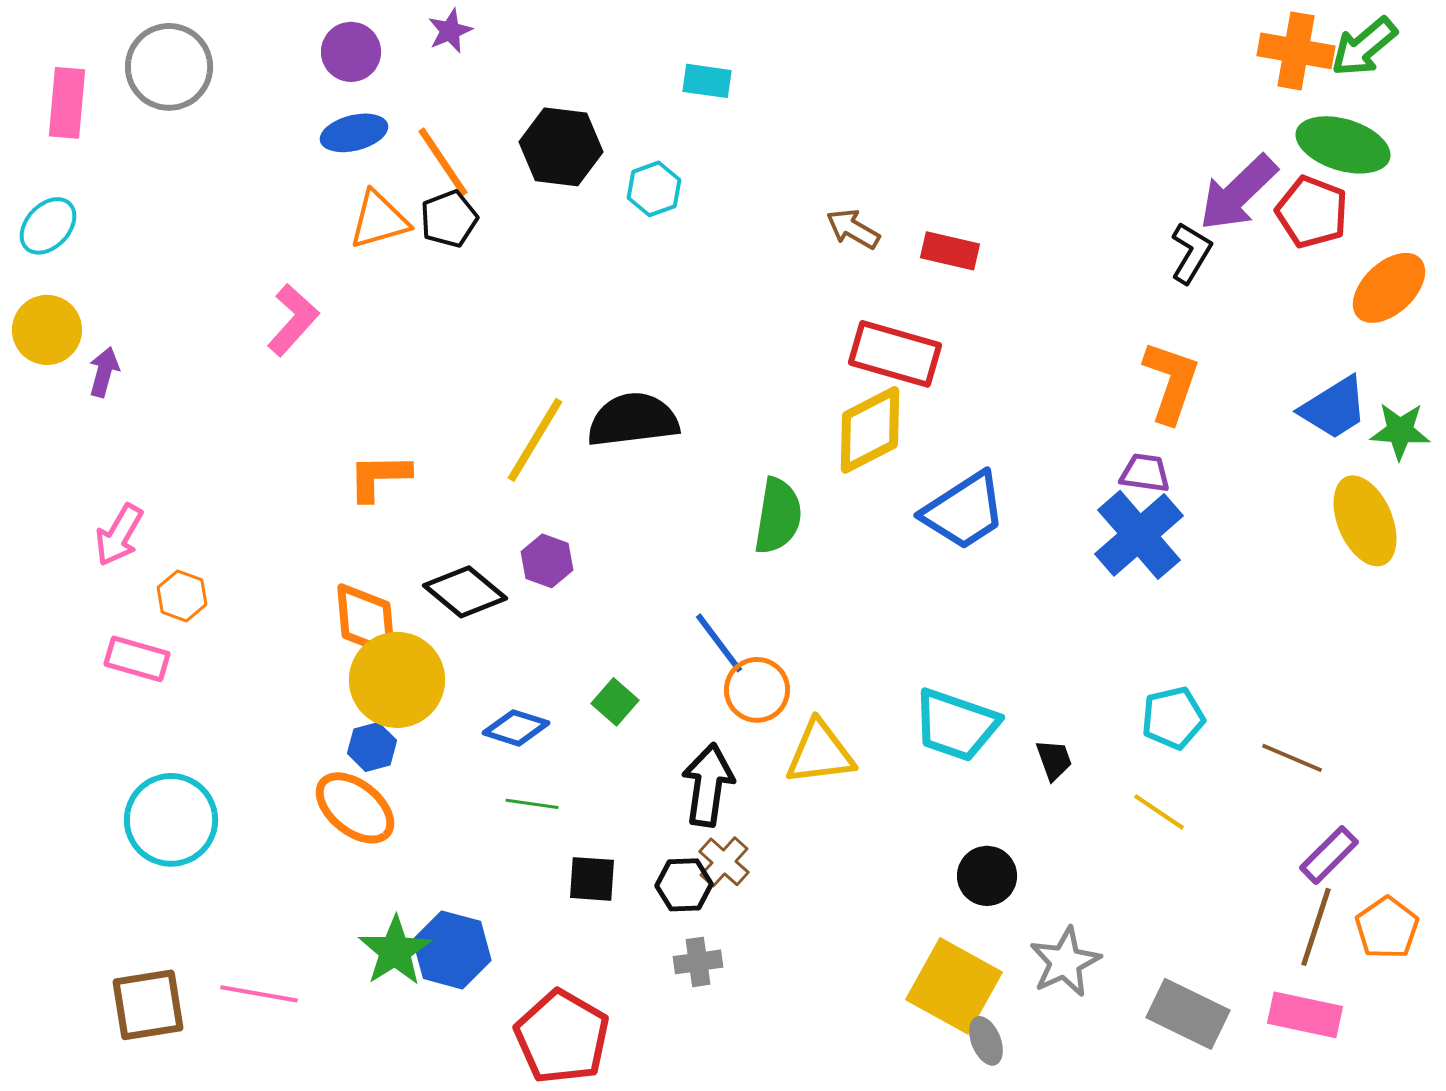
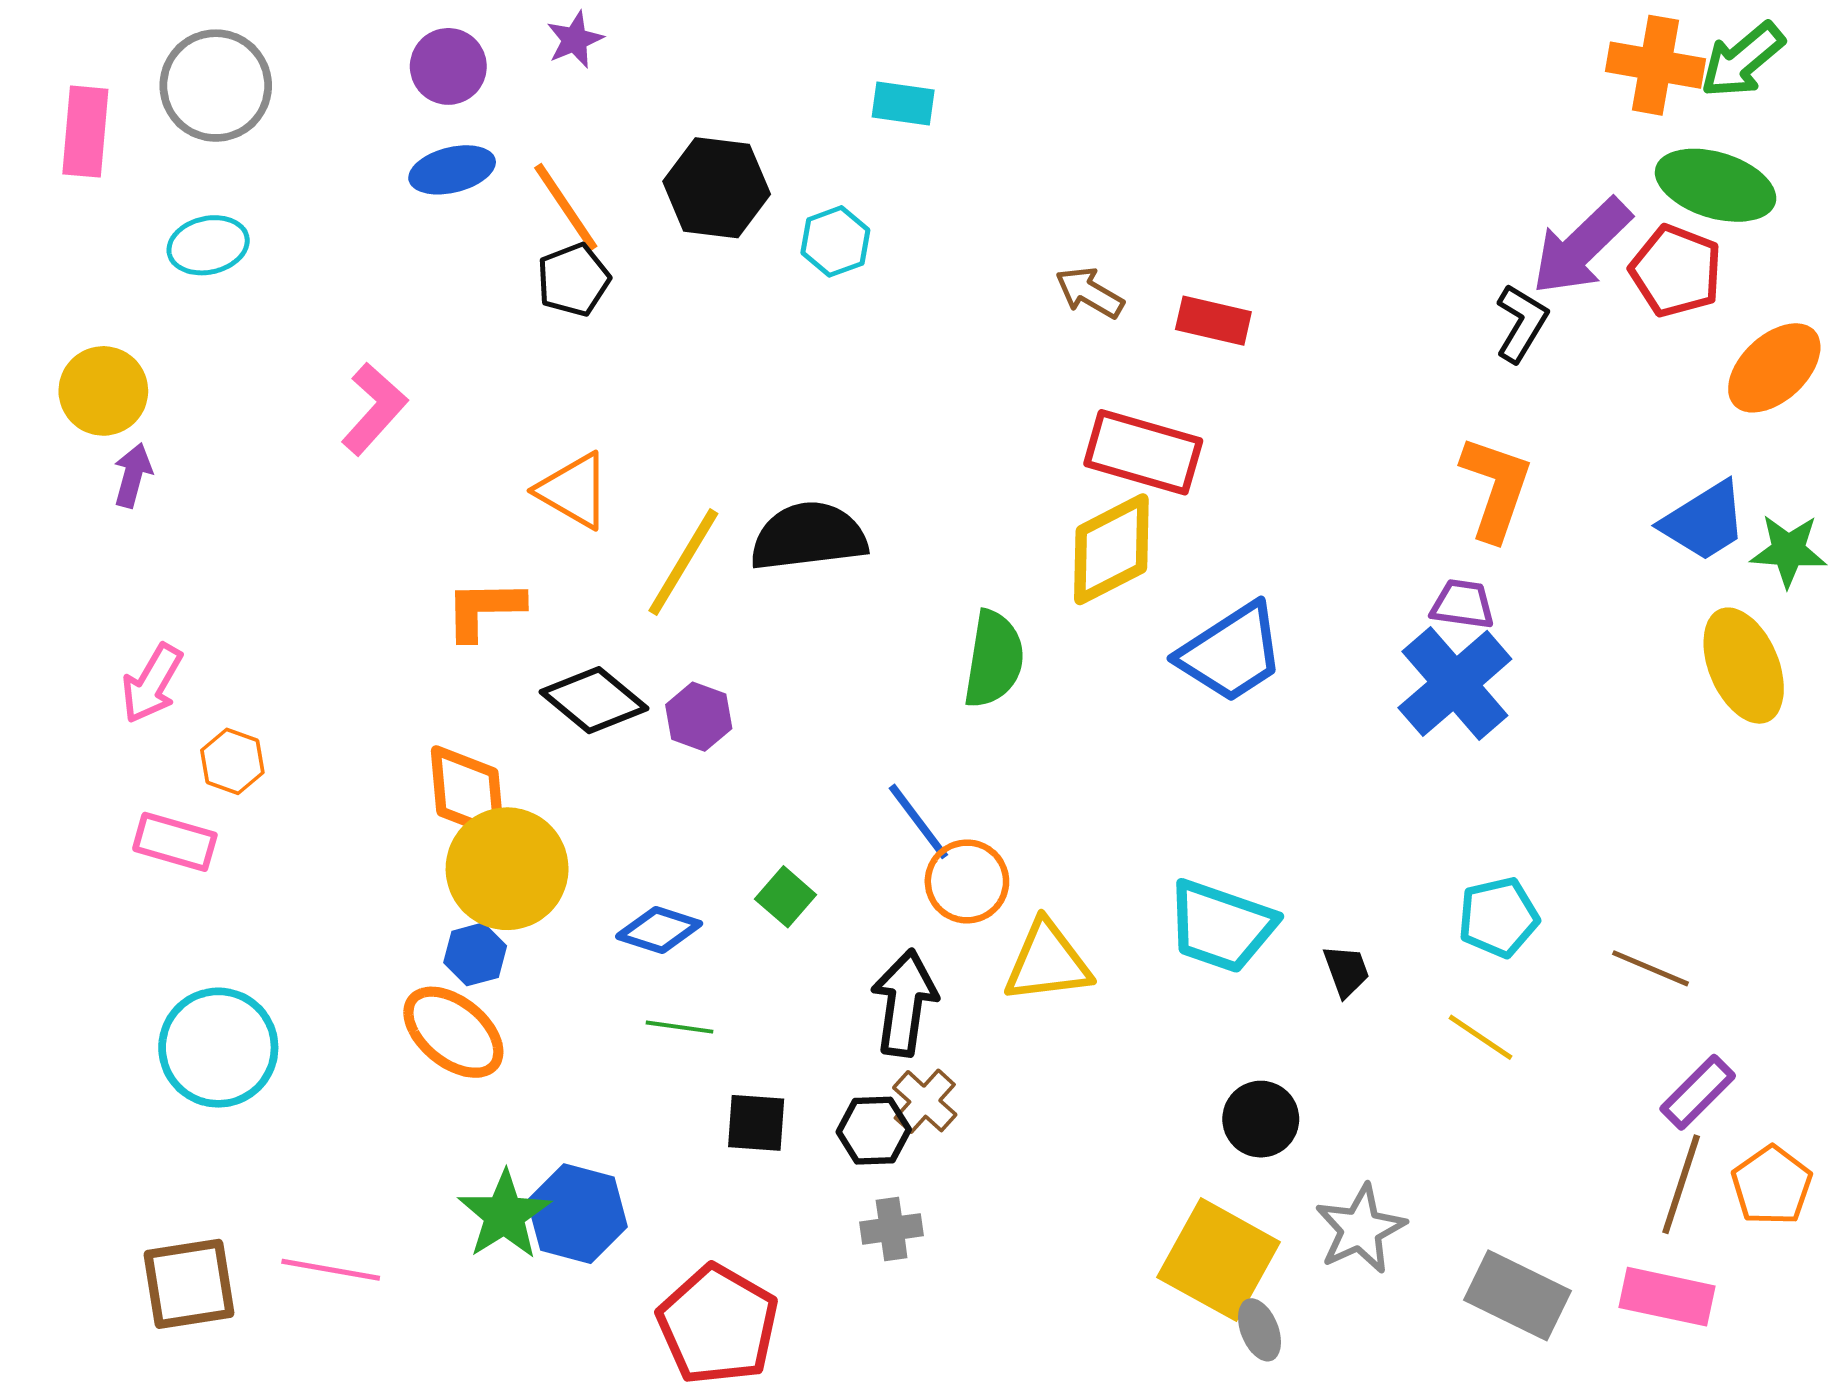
orange triangle: (379, 220) -> (573, 491), moved, turned 46
cyan ellipse: (48, 226) -> (208, 245), moved, turned 34
yellow circle: (47, 330) -> (103, 391), moved
black diamond: (465, 592) -> (594, 700), moved

